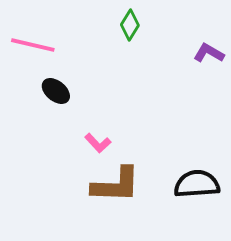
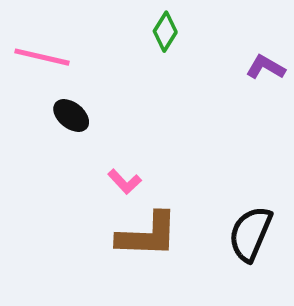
black semicircle: (197, 184) -> (250, 234), turned -63

